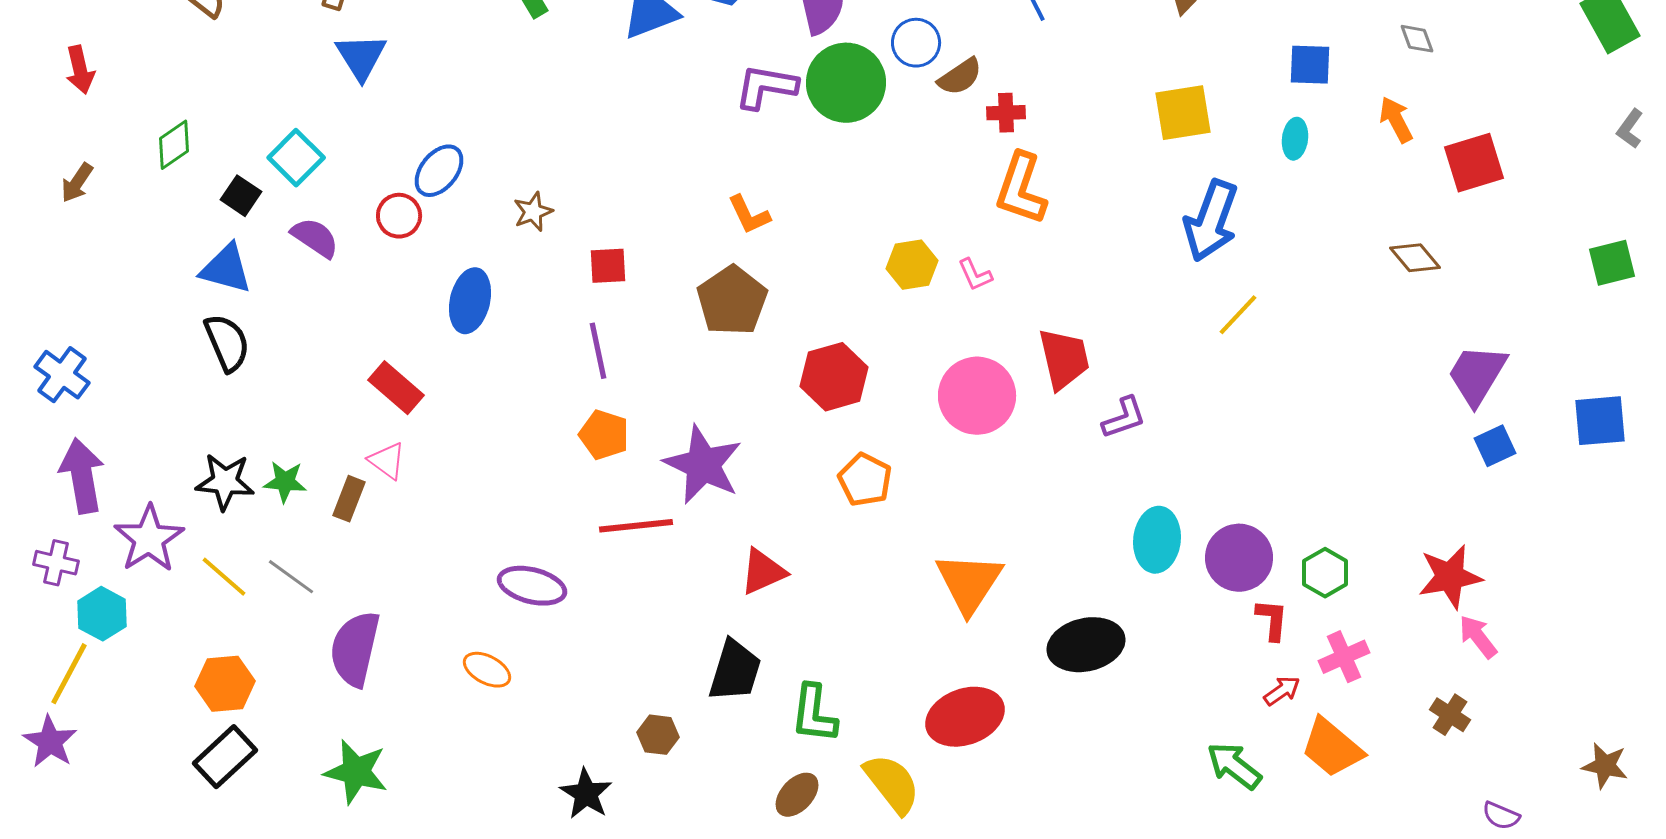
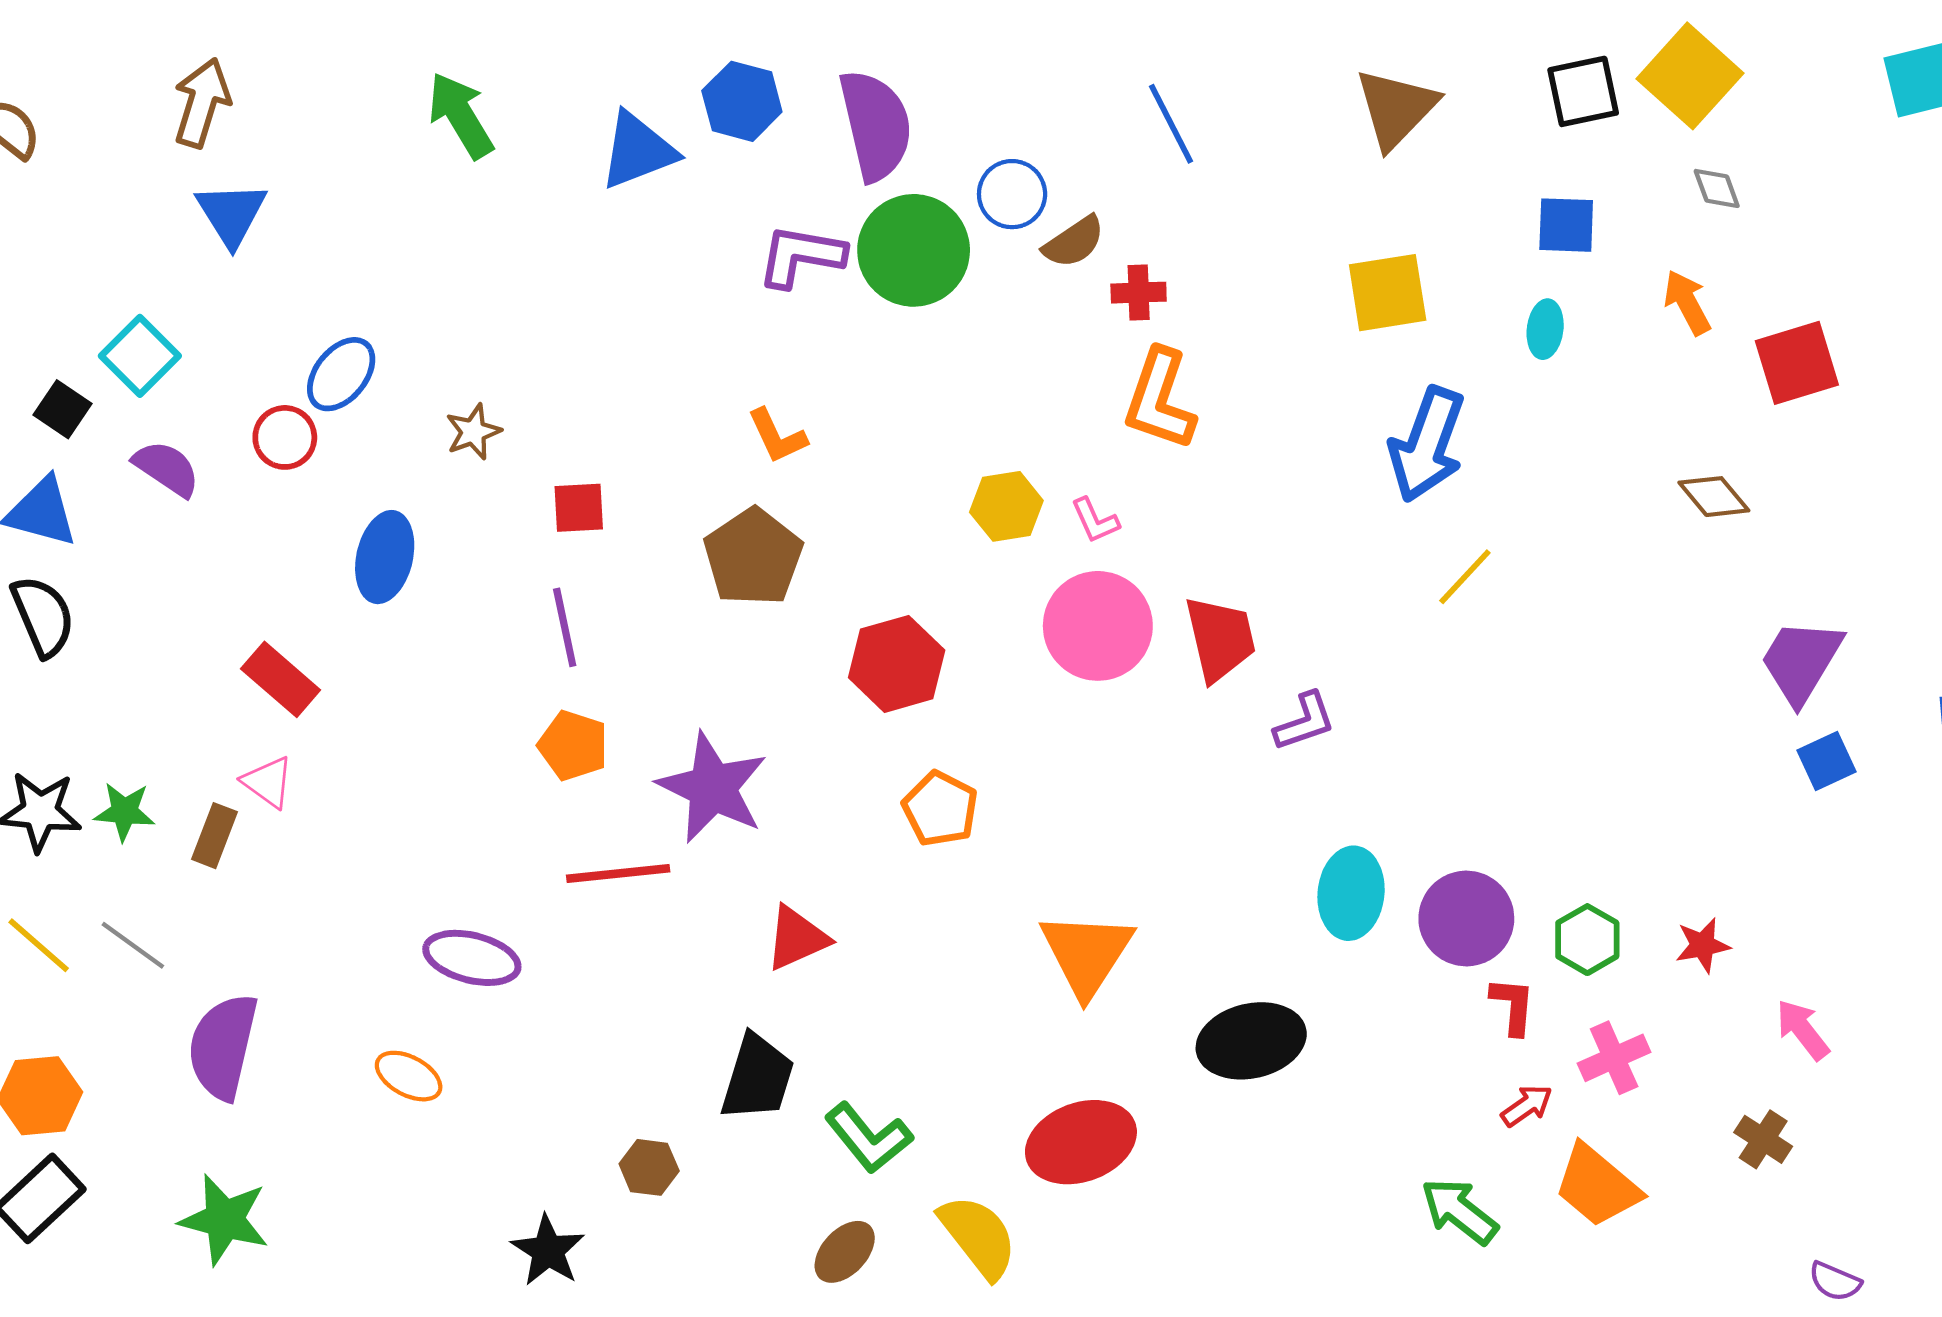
pink circle: (977, 396) -> (1098, 626), moved
red star: (1450, 577) -> (1703, 945), moved, size x0.6
green L-shape: (814, 714) -> (869, 1138), turned -46

